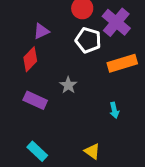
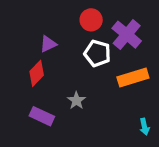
cyan arrow: (114, 110) -> (144, 127), moved

